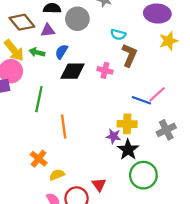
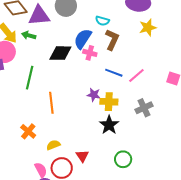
purple triangle: (48, 30) -> (39, 16), size x1.6
blue semicircle: (61, 52) -> (83, 39), moved, size x1.5
blue line: (141, 100) -> (114, 73), moved
purple star: (113, 136) -> (94, 95), moved
yellow semicircle: (57, 175) -> (53, 145), moved
green circle: (143, 175) -> (123, 159), moved, size x0.7

